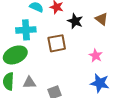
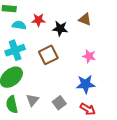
gray triangle: (29, 83) -> (32, 100), turned -32
blue star: (100, 83) -> (86, 84), moved

